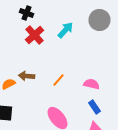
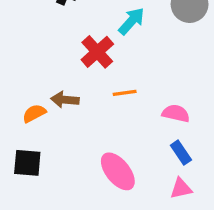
red cross: (34, 35) -> (97, 52), moved
orange line: (58, 80) -> (125, 93), moved, turned 40

